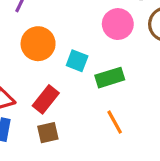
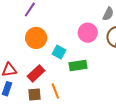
orange line: (115, 122) -> (55, 91), moved

